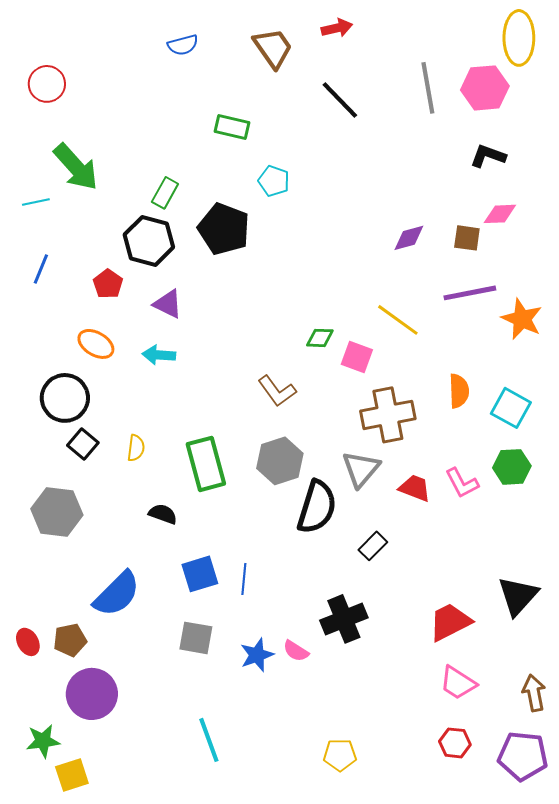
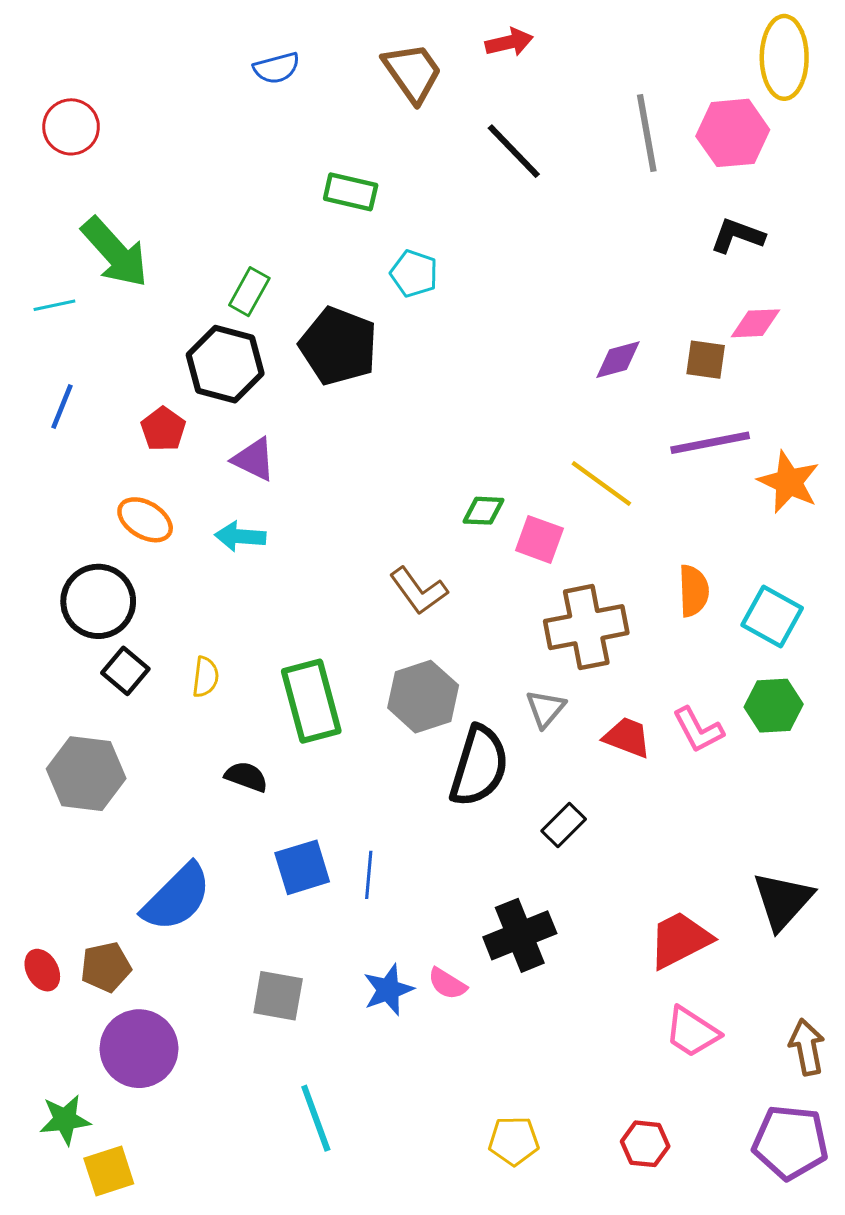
gray triangle: (361, 469) -> (545, 709), size x0.7
gray square: (196, 638) -> (278, 996), moved
red hexagon: (455, 743) -> (645, 1144), moved

